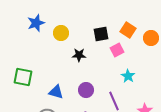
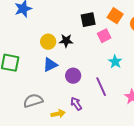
yellow circle: (61, 33) -> (48, 42), moved
blue triangle: (56, 92) -> (50, 65), moved, turned -42

